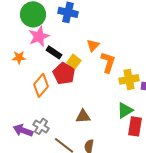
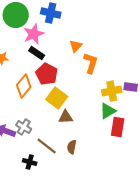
pink star: (39, 36) -> (34, 34), moved
yellow square: (74, 61) -> (57, 98), moved, size x1.5
yellow cross: (129, 79) -> (112, 91), moved

